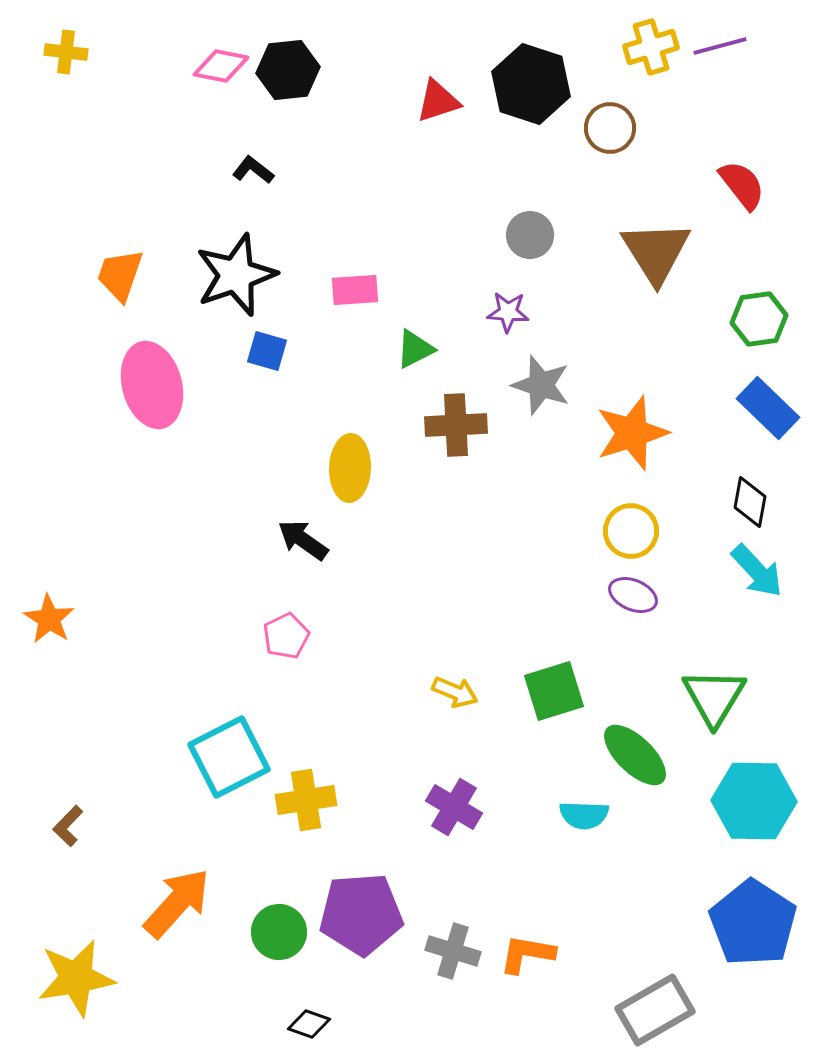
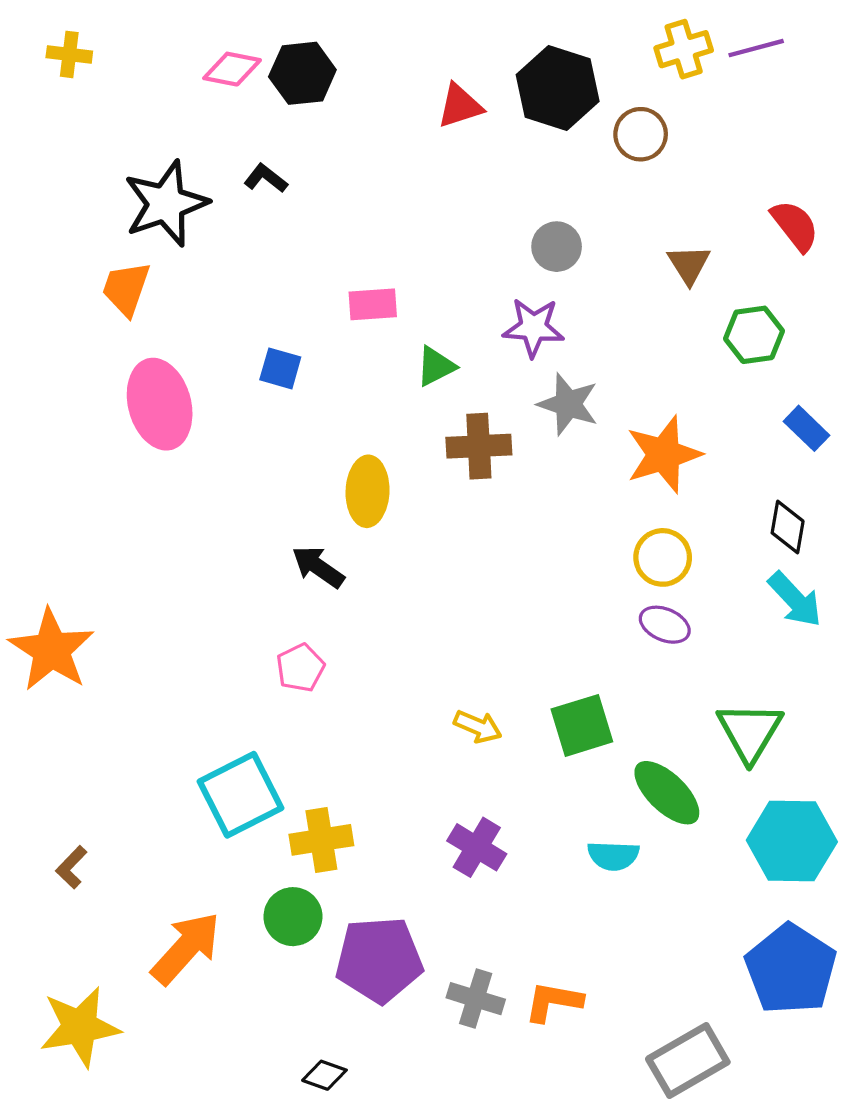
red semicircle: (742, 185) -> (795, 226), moved
brown triangle: (656, 252) -> (689, 264), size x0.6
black star: (236, 275) -> (166, 204), moved
purple star: (508, 312) -> (533, 327), size x1.4
green hexagon: (759, 319) -> (754, 335), moved
blue rectangle: (768, 408) -> (807, 428), size x0.7
orange star: (49, 619) -> (51, 650), size x1.6
green circle: (279, 932) -> (293, 917), moved

